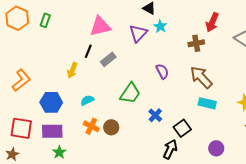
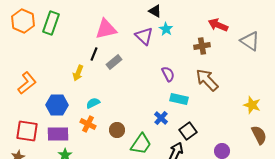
green rectangle: (45, 20) -> (51, 23), size x1.6
red arrow: (212, 22) -> (218, 25), turned 90
purple triangle: (138, 33) -> (144, 36), turned -30
green trapezoid: (130, 93) -> (141, 144), moved
cyan rectangle: (207, 103) -> (179, 99), moved
orange cross: (91, 126) -> (88, 124), moved

